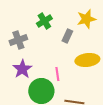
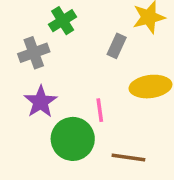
green cross: (44, 21) -> (63, 21), moved

